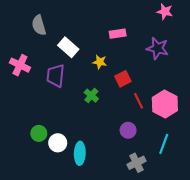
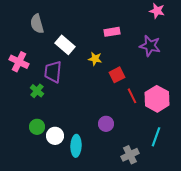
green cross: (91, 96) -> (37, 91), moved
purple circle: (128, 130) -> (106, 124), moved

